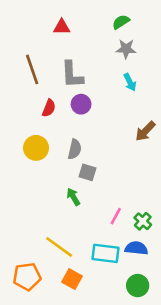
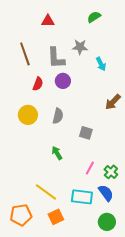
gray star: (126, 49) -> (80, 47), moved
gray square: (87, 172) -> (86, 133), moved
blue semicircle: (136, 248) -> (106, 193), turned 48
orange square: (72, 279) -> (56, 217), turned 35

